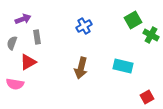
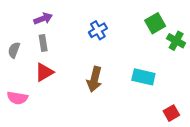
purple arrow: (23, 19) -> (43, 19), moved
red triangle: (28, 62) -> (44, 72), moved

